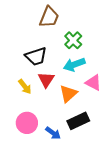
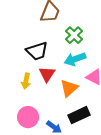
yellow arrow: (25, 87) -> (26, 81), turned 49

